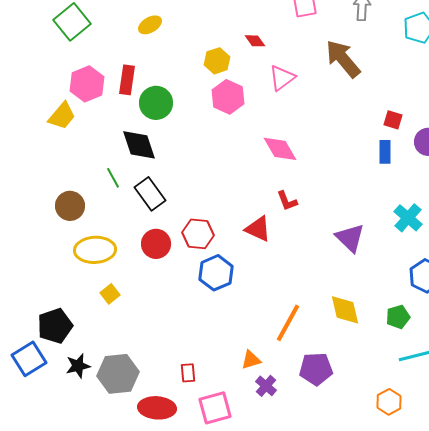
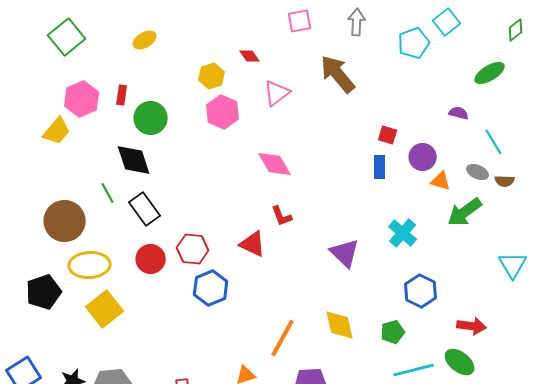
red rectangle: (127, 80) -> (122, 95), size x0.7
brown circle: (70, 206) -> (65, 221), size x1.4
yellow square: (110, 294) -> (105, 309), size x1.8
black pentagon: (55, 326) -> (44, 292), moved

